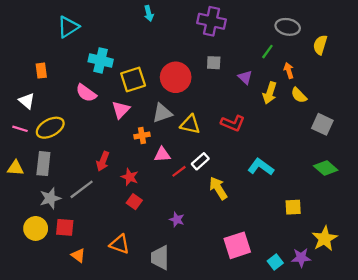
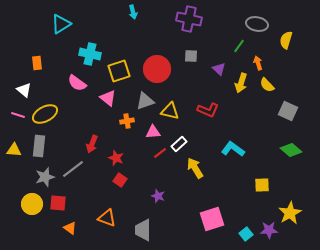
pink triangle: (121, 110) -> (108, 98), turned -36
pink triangle: (162, 155) -> (153, 132), moved

